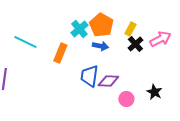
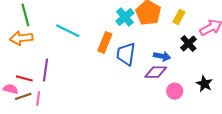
black cross: (135, 44) -> (188, 43), moved
blue arrow: (100, 46) -> (162, 56), moved
blue trapezoid: (89, 76) -> (126, 54), moved

